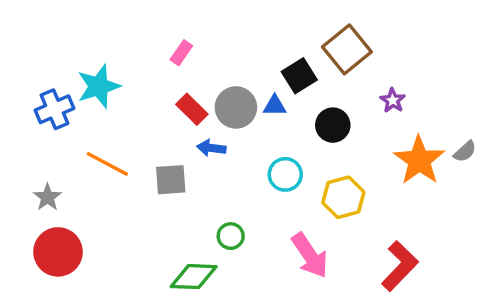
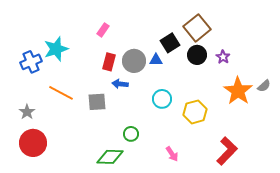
red rectangle: (192, 109) -> (109, 62), turned 60
black circle: (333, 125) -> (197, 55), moved
pink arrow: (310, 255) -> (172, 154), moved, size x0.6

